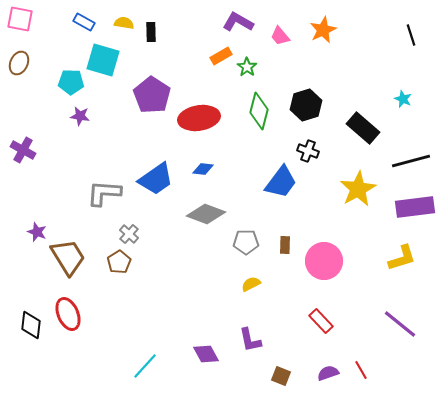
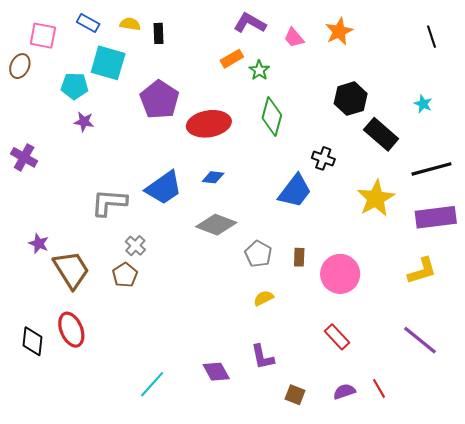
pink square: (20, 19) -> (43, 36), moved
black hexagon: (306, 105) -> (351, 99), moved
gray pentagon: (246, 242) -> (258, 254), turned 30

